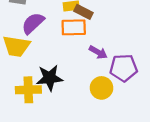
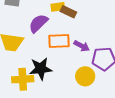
purple semicircle: (33, 23) -> (38, 23), moved
orange rectangle: (74, 27) -> (59, 41), moved

